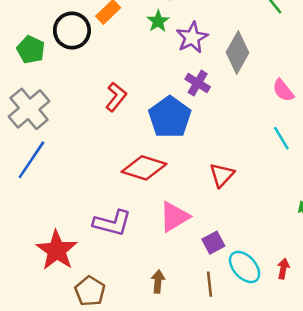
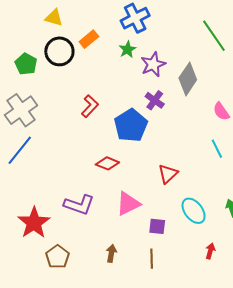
red diamond: (144, 168) -> (107, 163), size x0.7
purple square: (213, 243) -> (157, 226), turned 30
cyan ellipse: (245, 267) -> (194, 211), moved

